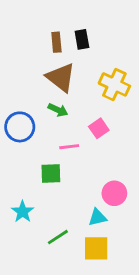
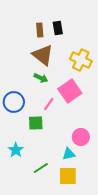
blue circle: (20, 127) -> (14, 102), moved
pink square: (99, 128) -> (70, 91), size x1.6
pink line: (69, 147) -> (49, 104), turned -48

